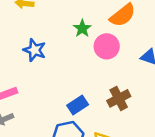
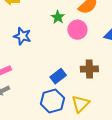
brown cross: (119, 98) -> (89, 69), turned 30

